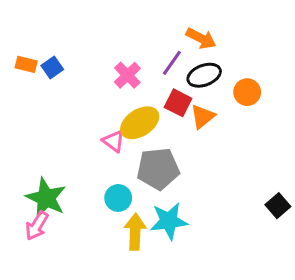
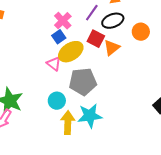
blue square: (52, 68) -> (59, 37), moved

